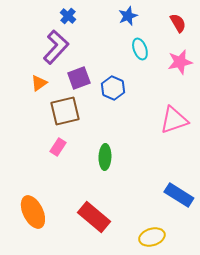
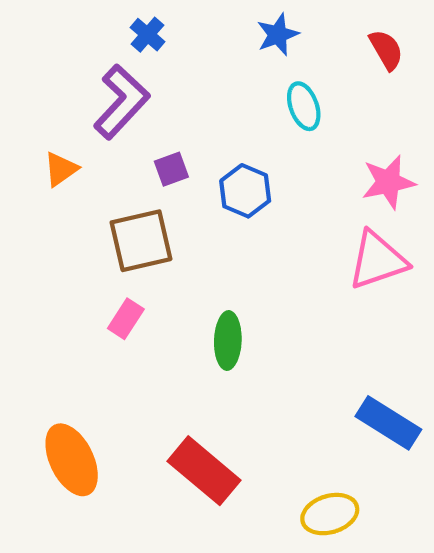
pink star: (180, 62) -> (388, 182), moved
purple square: (79, 78) -> (171, 169), size x0.7
orange triangle: (39, 83) -> (61, 169), moved

